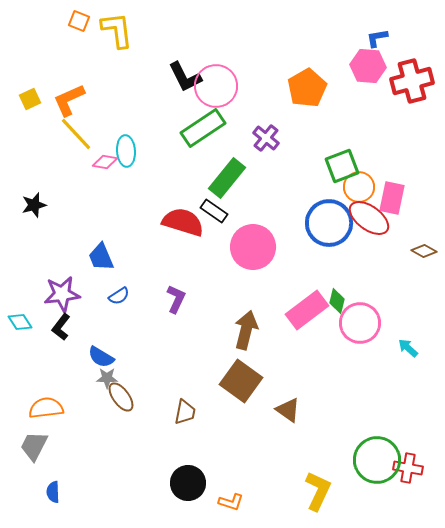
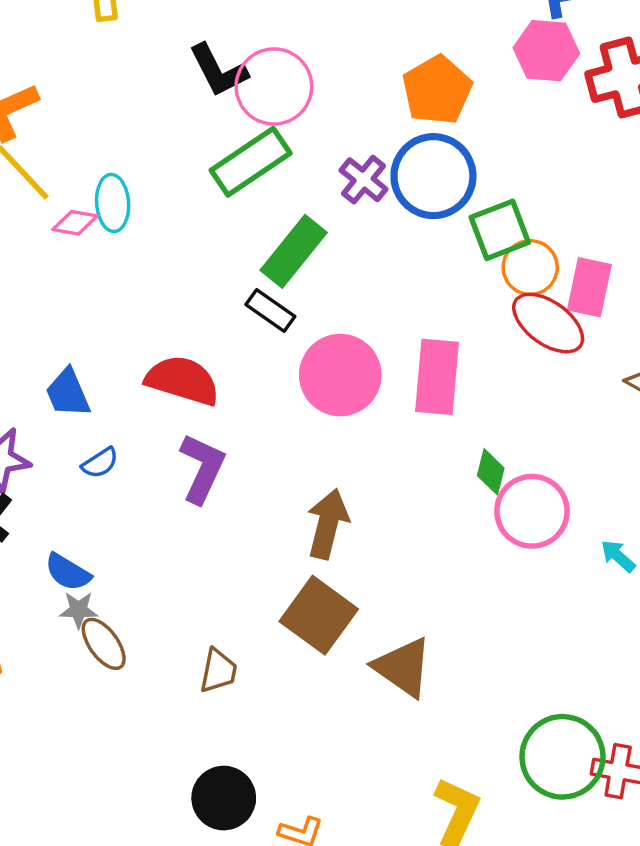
red semicircle: (183, 222) -> (183, 380), moved
blue circle: (329, 223) -> (433, 176), moved
purple L-shape: (176, 299) -> (202, 468), size x1.4
pink rectangle: (307, 310) -> (437, 377), moved, turned -48
brown triangle: (288, 410) -> (403, 667), size x1.4

